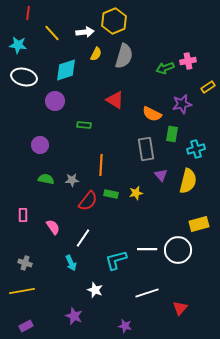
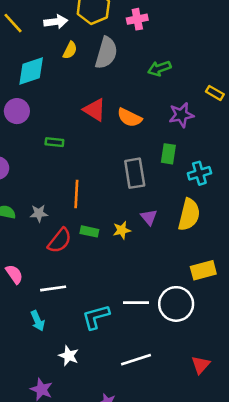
pink cross: (188, 61) -> (137, 19), moved
yellow rectangle: (208, 87) -> (215, 93), turned 64
orange semicircle: (152, 114) -> (130, 118), moved
purple triangle: (161, 175) -> (149, 217), moved
white line: (83, 238) -> (53, 288), turned 48
red triangle: (180, 308) -> (201, 365), moved

